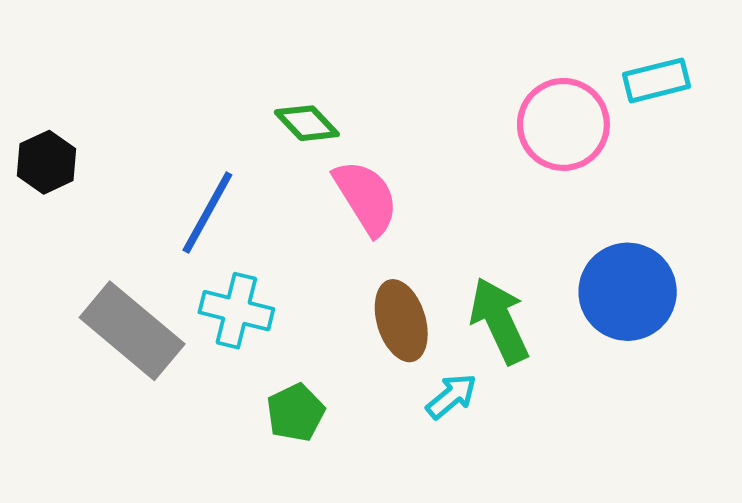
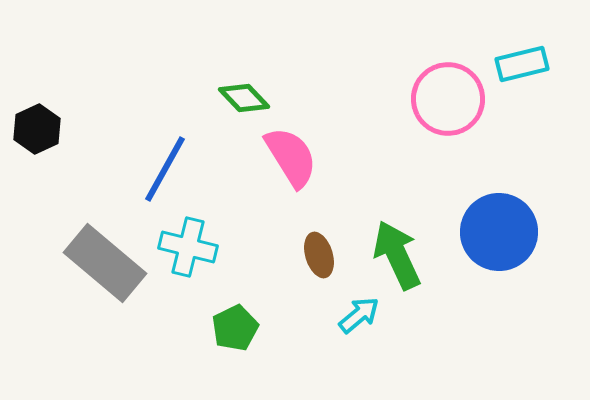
brown ellipse: (401, 321) -> (319, 255), size x0.7

